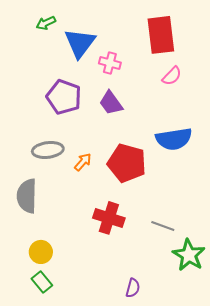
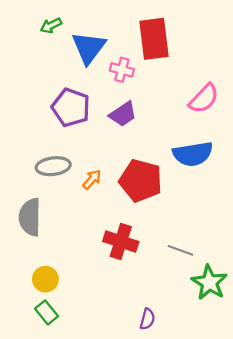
red rectangle: (161, 35) -> (154, 39), moved
pink semicircle: (172, 76) -> (204, 99), moved, size x1.4
purple trapezoid: (111, 103) -> (123, 114), turned -88

